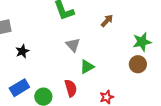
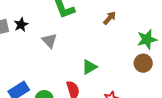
gray triangle: (73, 45) -> (49, 41), moved
black star: (22, 51) -> (21, 25), moved

